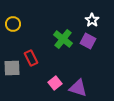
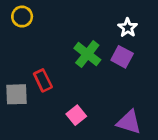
yellow circle: (13, 24) -> (22, 17), moved
purple triangle: (78, 88) -> (129, 122), moved

